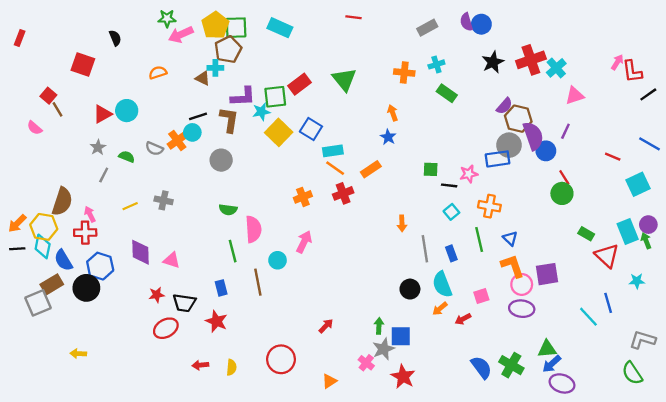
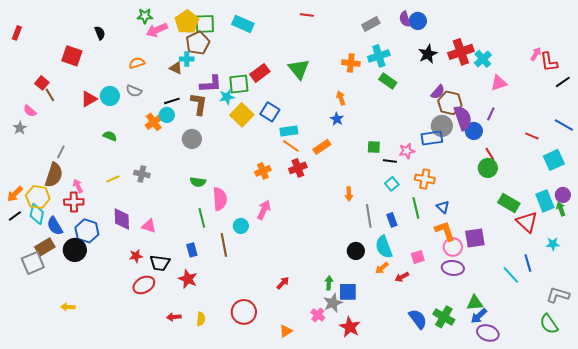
cyan cross: (436, 64) -> (379, 56), size x1.5
gray star: (98, 147) -> (20, 128), moved
gray semicircle: (154, 149) -> (134, 91), moved
gray line: (104, 175) -> (61, 152), moved
green rectangle: (586, 234) -> (509, 203), size x1.5
black line: (17, 249) -> (15, 216), turned -32

